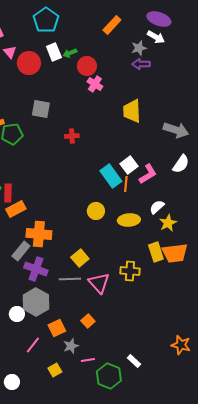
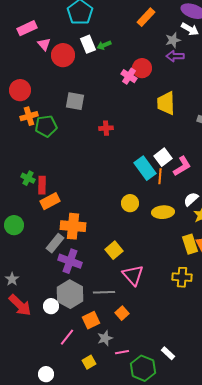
red circle: (87, 66) -> (142, 68), moved
yellow cross: (130, 271) -> (182, 277), moved
gray line: (70, 279) -> (104, 292), moved

